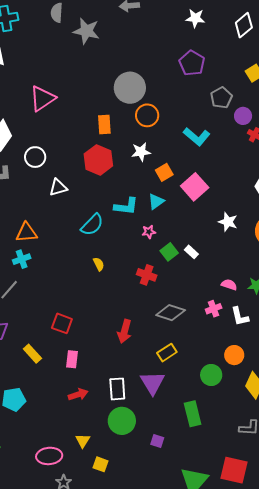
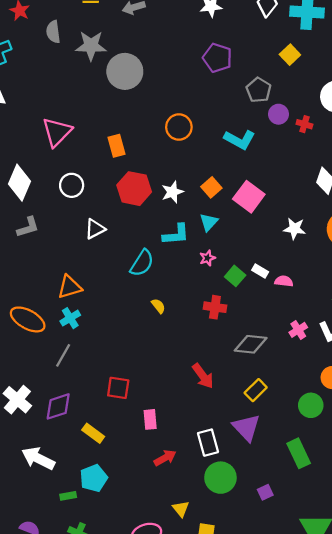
gray circle: (130, 88) -> (125, 71), moved
purple circle: (243, 116) -> (278, 114), moved
orange rectangle: (104, 124) -> (117, 146), moved
white star: (141, 152) -> (172, 192), moved
white circle: (35, 157) -> (72, 185), moved
pink semicircle: (229, 285) -> (284, 281), moved
red square: (62, 323) -> (118, 388), moved
red arrow: (124, 331) -> (203, 376), turned -40
yellow rectangle: (32, 354) -> (93, 433), moved
purple square: (157, 441) -> (265, 492), turned -32

